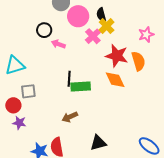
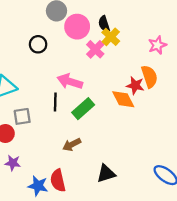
pink arrow: (58, 44) -> (70, 81), moved, size x1.5
red star: (117, 56) -> (135, 85), moved, size x0.7
black line: (69, 79) -> (55, 102), moved
green rectangle: (81, 87) -> (83, 109), turned -36
purple star: (19, 123) -> (13, 163), moved

